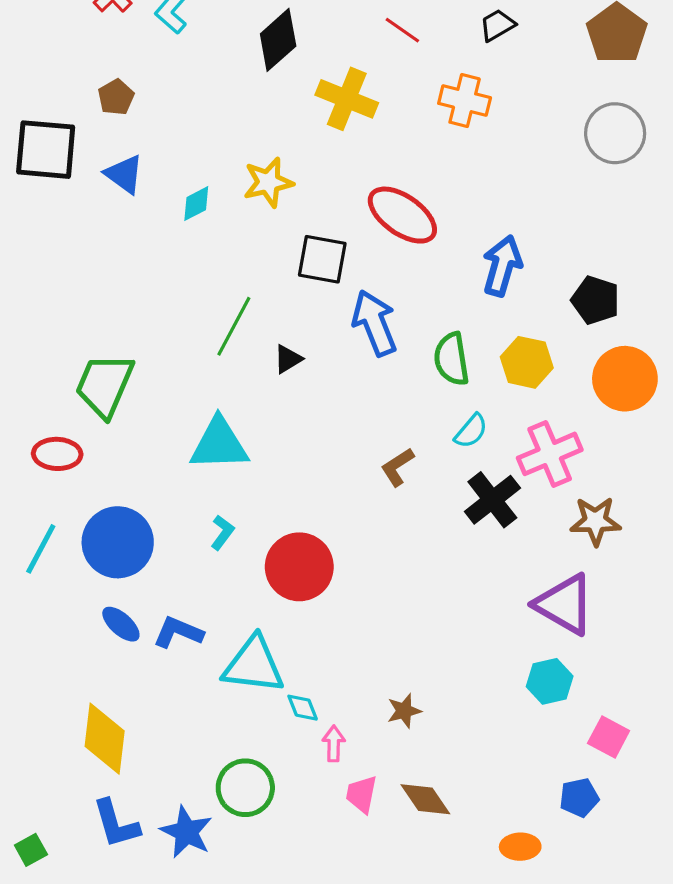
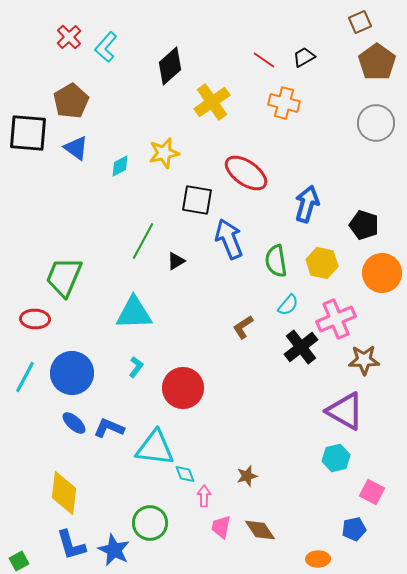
red line: (402, 30) -> (264, 60), moved
brown pentagon: (116, 97) -> (71, 101), size x1.6
yellow cross: (347, 99) -> (212, 102), turned 33

